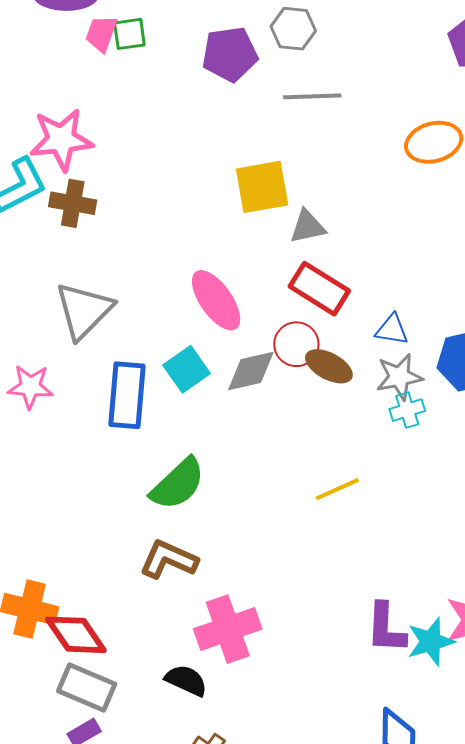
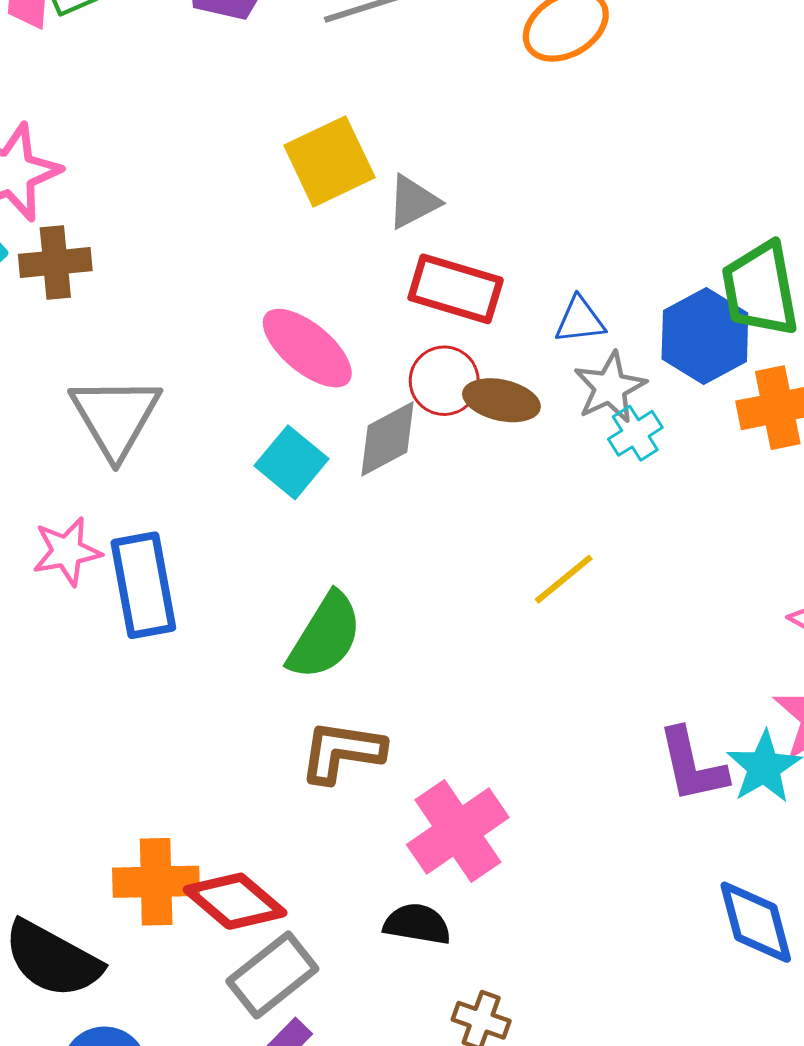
blue rectangle: (127, 395) -> (143, 585), moved
gray rectangle: (87, 688) -> (272, 975), turned -46

